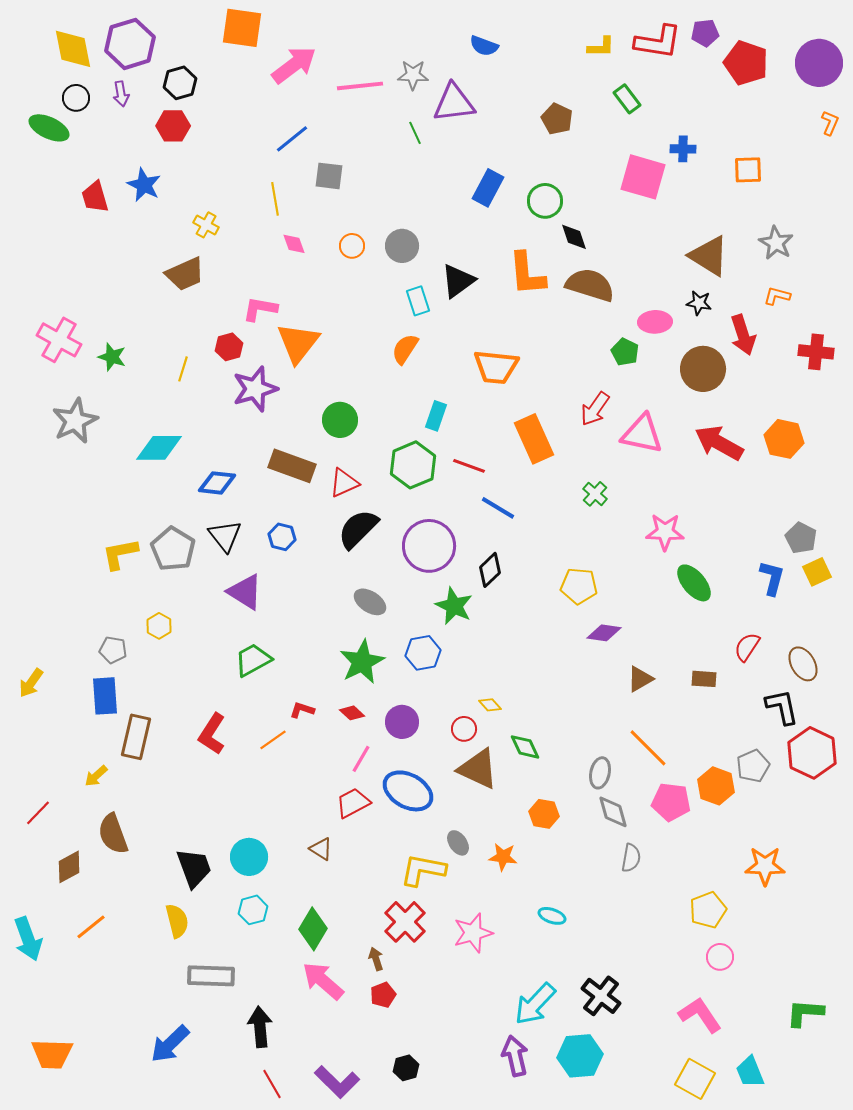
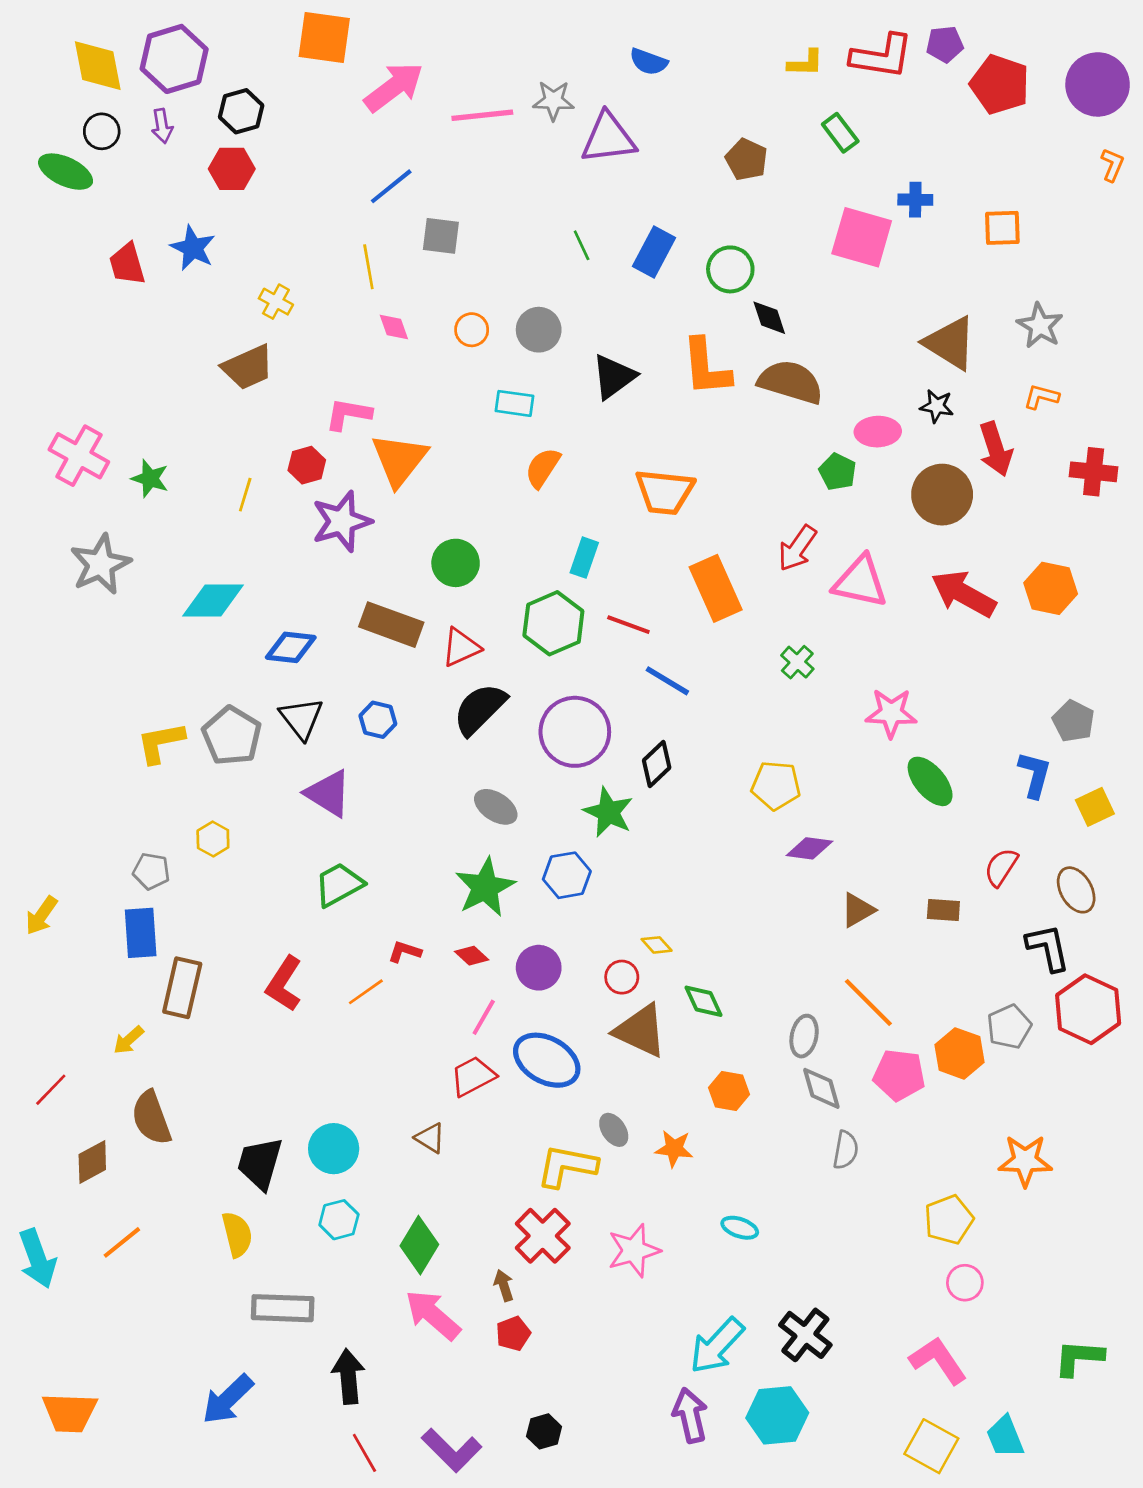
green line: (415, 133) -> (582, 245), moved
cyan rectangle: (418, 301) -> (515, 403), moved, turned -64
yellow square: (817, 572) -> (1095, 807), moved
black trapezoid: (194, 868) -> (260, 1163), turned -144

